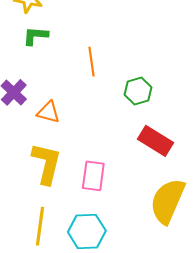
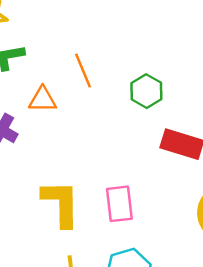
orange triangle: (48, 112) -> (43, 100), moved

